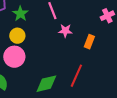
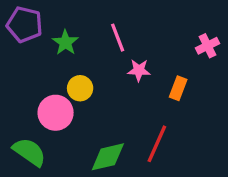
yellow circle: (17, 36) -> (80, 88), moved

